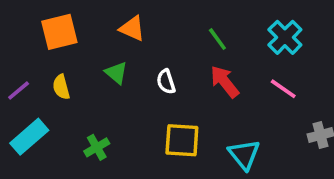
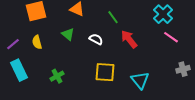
green line: (217, 39) -> (113, 17), moved
white semicircle: (166, 82) -> (96, 39), turned 136
pink line: (283, 89) -> (171, 37), moved
cyan rectangle: (29, 137) -> (19, 70), turned -75

